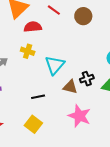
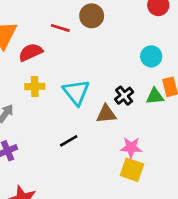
red line: (54, 10) -> (60, 28), moved
pink star: (79, 116) -> (131, 147), size x0.7
yellow square: (33, 124) -> (132, 170), moved

